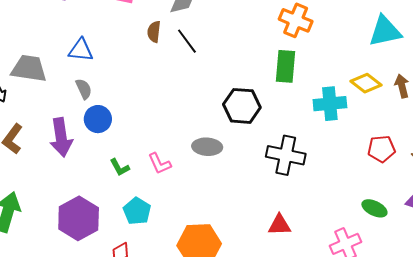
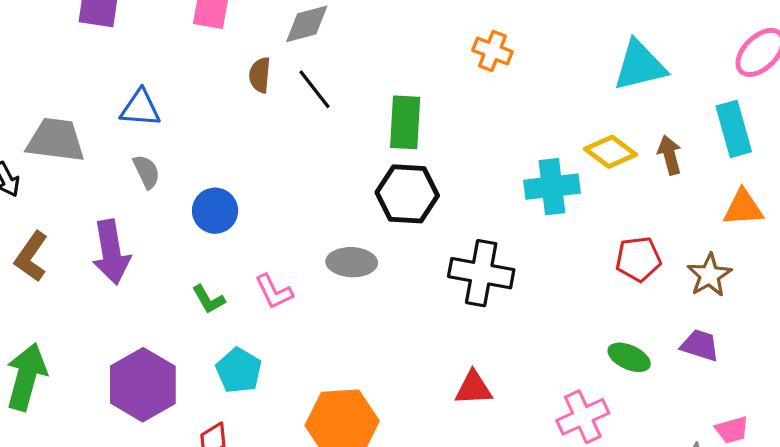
orange cross: (296, 20) -> (492, 51), size x0.7
green rectangle: (285, 66) -> (405, 122), moved
blue circle: (98, 119) -> (215, 211), moved

